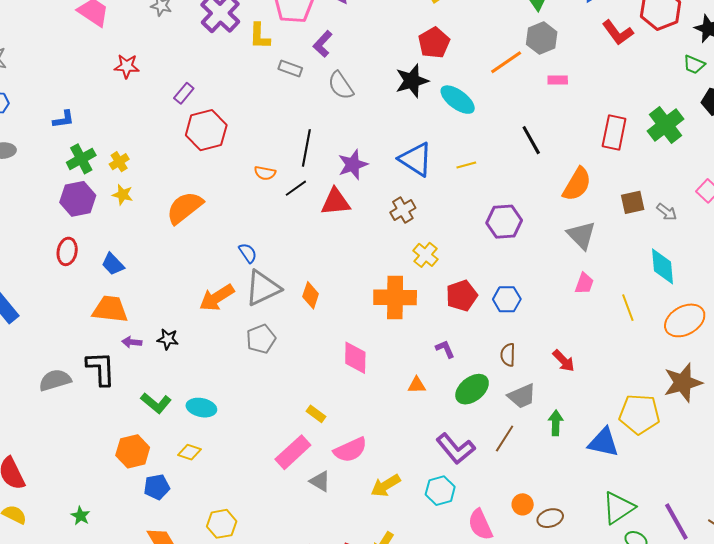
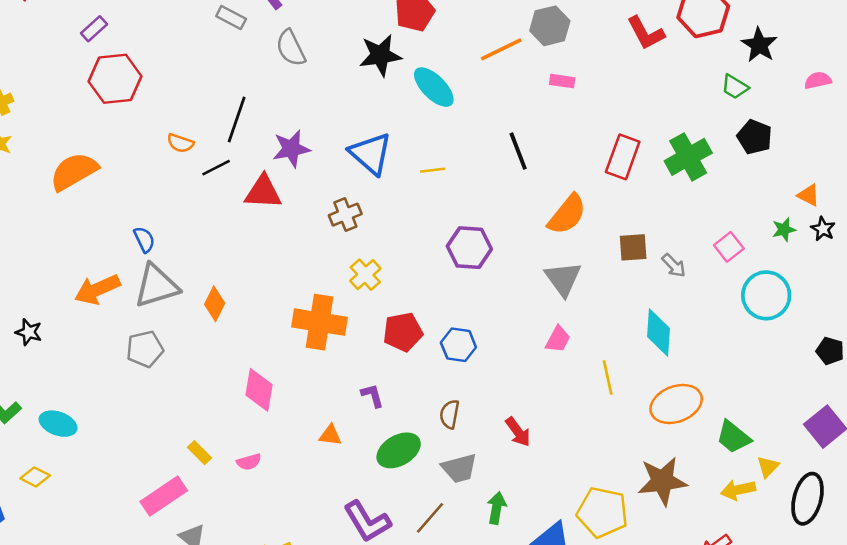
pink semicircle: (350, 450) -> (249, 462), moved, size x0.6

